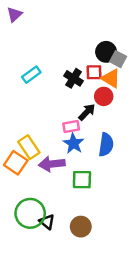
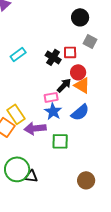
black circle: (106, 52) -> (80, 17), moved
orange triangle: (111, 78) -> (82, 85), moved
blue semicircle: (106, 145) -> (80, 112), turned 42
black triangle: (47, 222) -> (31, 176), turned -32
brown circle: (81, 227) -> (86, 180), moved

